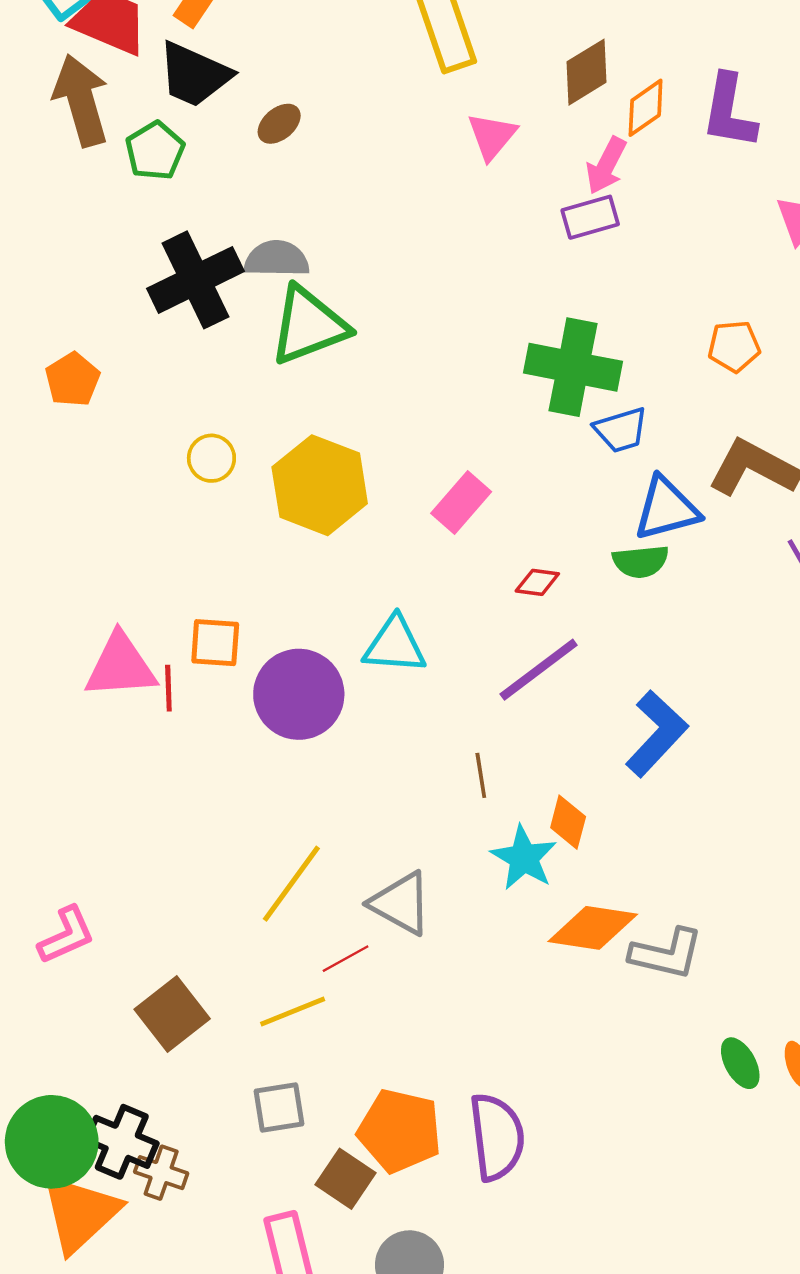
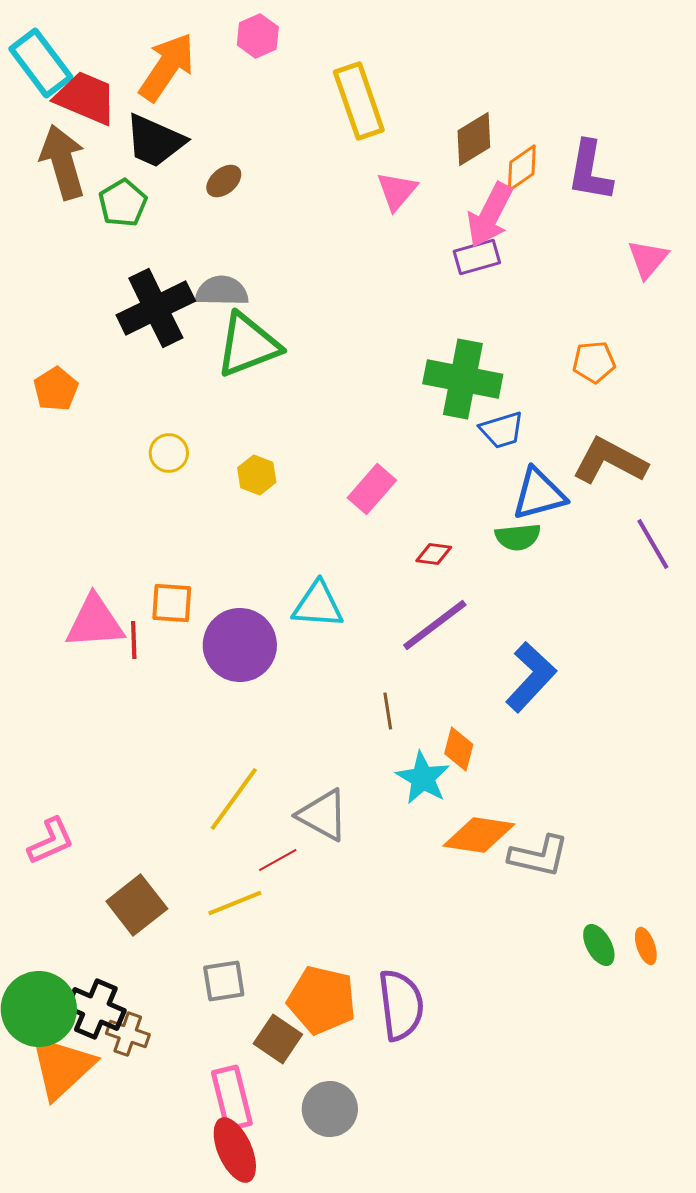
pink arrow: (606, 166) -> (490, 215), size x1.4
yellow hexagon: (320, 485) -> (257, 475), size x0.5

